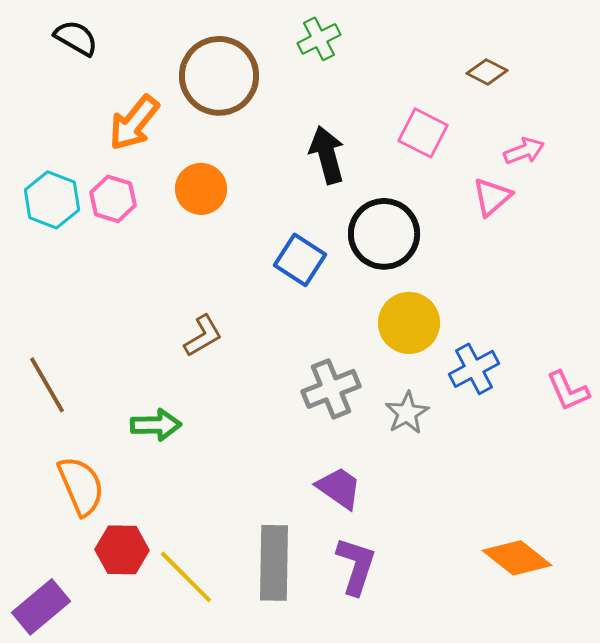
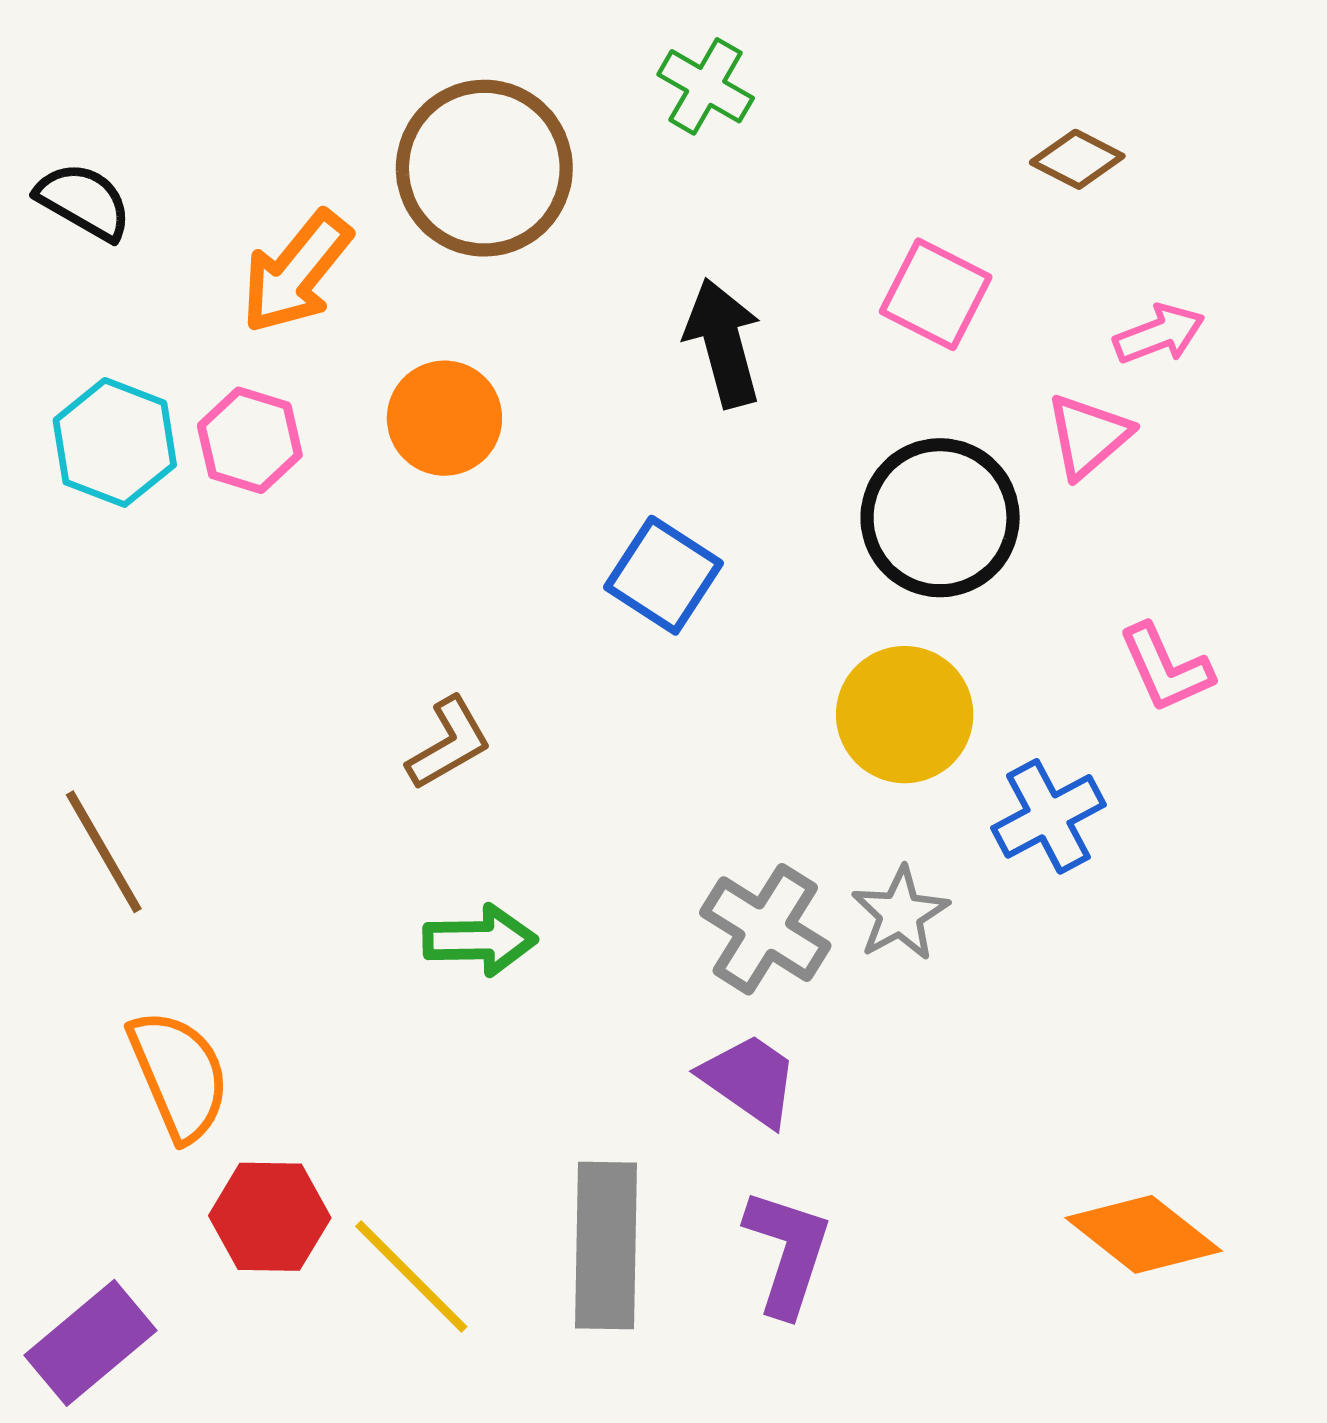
black semicircle: (76, 38) -> (84, 201), moved
green cross: (319, 39) -> (706, 86), turned -33
black circle: (384, 234) -> (940, 518), moved
gray cross: (331, 389) -> (765, 929), moved, turned -36
pink L-shape: (568, 391) -> (1166, 668), moved
green arrow: (156, 425) -> (480, 940), moved

